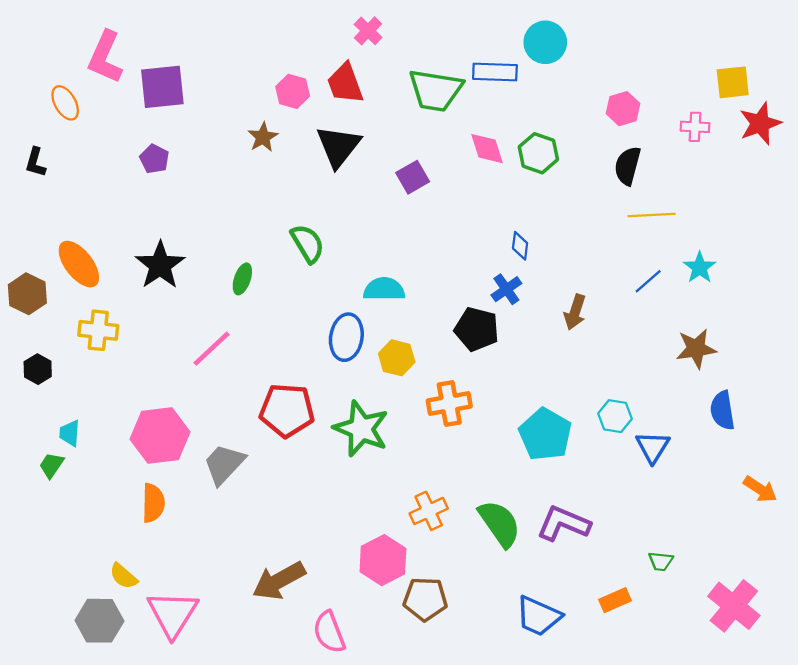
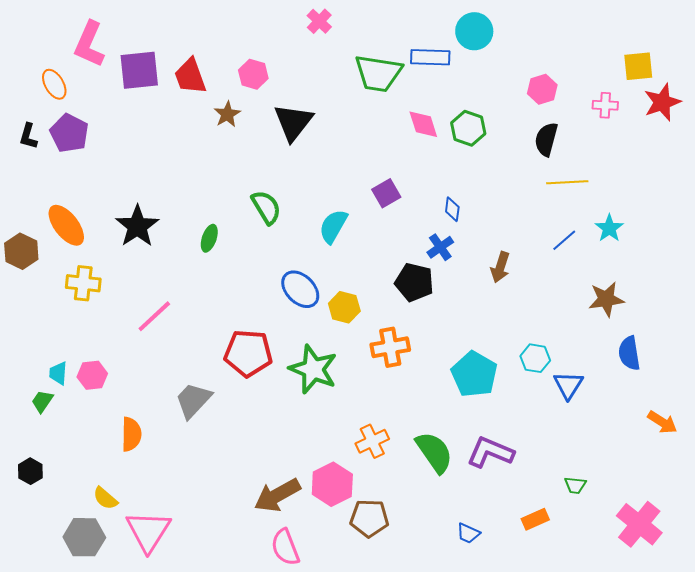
red trapezoid: (345, 83) -> (190, 76), moved
purple pentagon: (154, 159) -> (69, 133), moved, size x1.5
purple square: (413, 177) -> (386, 193), moved
cyan semicircle: (384, 289) -> (333, 226), moved, turned -60
blue ellipse: (346, 337) -> (300, 289), turned -54
pink line: (211, 349) -> (154, 316), moved
black hexagon: (38, 369) -> (30, 471), moved
pink hexagon: (160, 436) -> (92, 375), moved, size x0.6
brown arrow: (279, 581) -> (277, 495), moved
blue trapezoid: (538, 616) -> (468, 533), size x0.6

